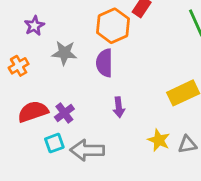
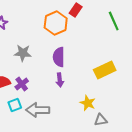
gray star: (64, 53) -> (23, 53), moved
purple semicircle: (104, 63) -> (59, 57), moved
gray triangle: (187, 144) -> (101, 120), moved

